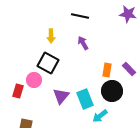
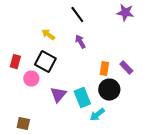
black line: (80, 16) -> (77, 15), turned 42
yellow arrow: (51, 36) -> (48, 35), turned 128
red rectangle: (18, 91) -> (15, 62), moved

